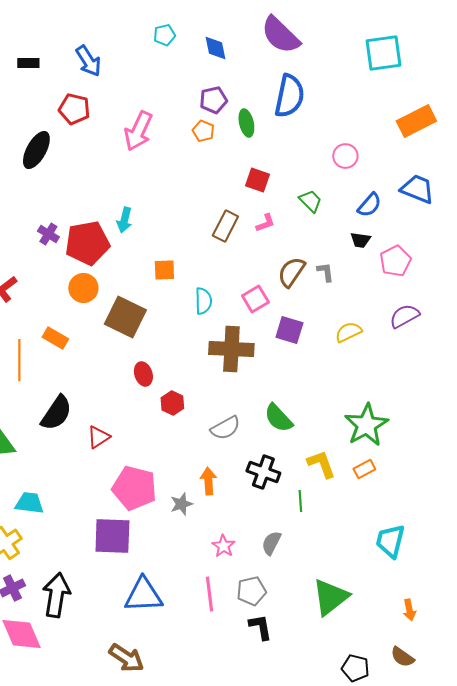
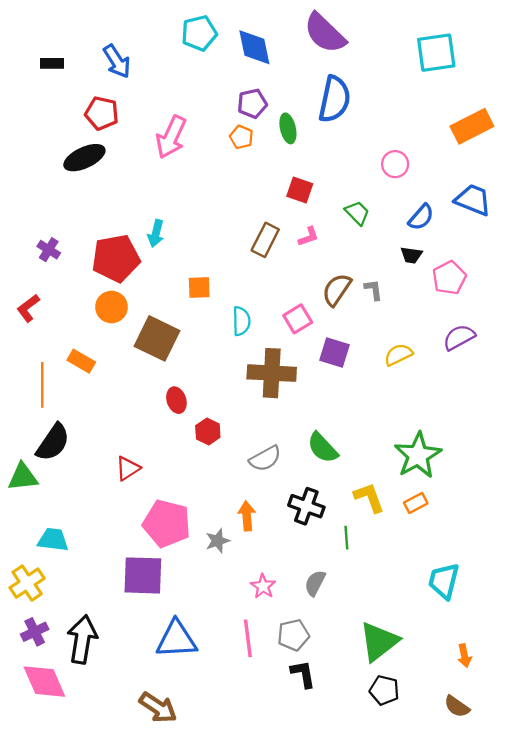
cyan pentagon: (164, 35) -> (199, 33), size x1.5
blue diamond: (215, 48) -> (254, 47), size x1.4
black ellipse: (36, 150) -> (84, 158), moved, turned 36
purple cross: (48, 234) -> (49, 250), moved
black semicircle: (56, 413) -> (53, 442), moved
black pentagon: (355, 668) -> (384, 690), moved

